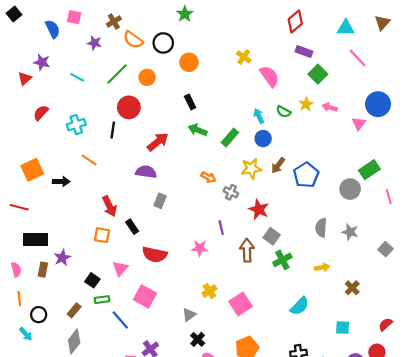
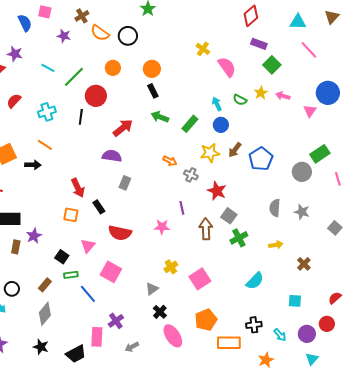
orange circle: (189, 62) -> (152, 69), moved
green line: (117, 74) -> (74, 77), moved
orange line: (89, 160) -> (45, 145), moved

